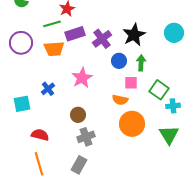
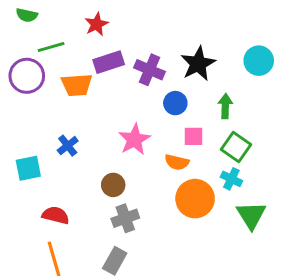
green line: (52, 24) -> (51, 47), moved
purple cross: (102, 39) -> (150, 70), turned -30
green arrow: (141, 63) -> (225, 106), moved
pink star: (82, 78) -> (134, 139), moved
cyan cross: (173, 106) -> (231, 179), moved, turned 32

